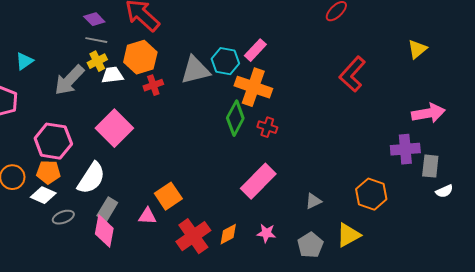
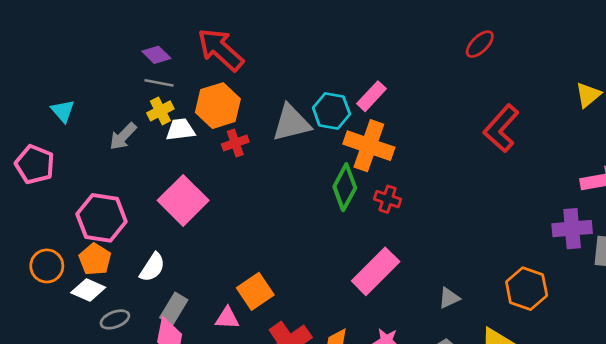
cyan triangle: (24, 61) -> (63, 111), turned -36
gray arrow: (69, 80) -> (123, 136), size x0.7
orange pentagon: (48, 172) -> (95, 259), turned 30
white semicircle: (91, 178) -> (152, 267), size x0.7

